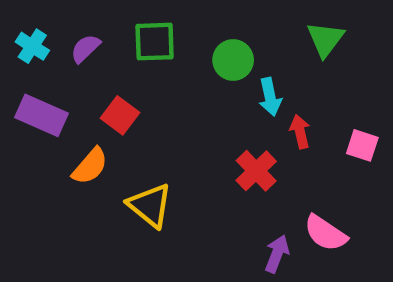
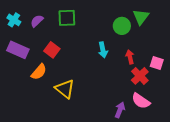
green circle: (233, 60) -> (122, 26), moved
cyan arrow: (270, 97) -> (103, 50), moved
red cross: (256, 171) -> (140, 76), moved

